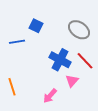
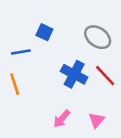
pink triangle: (72, 81) -> (96, 120), moved
orange line: (12, 87) -> (15, 84), moved

